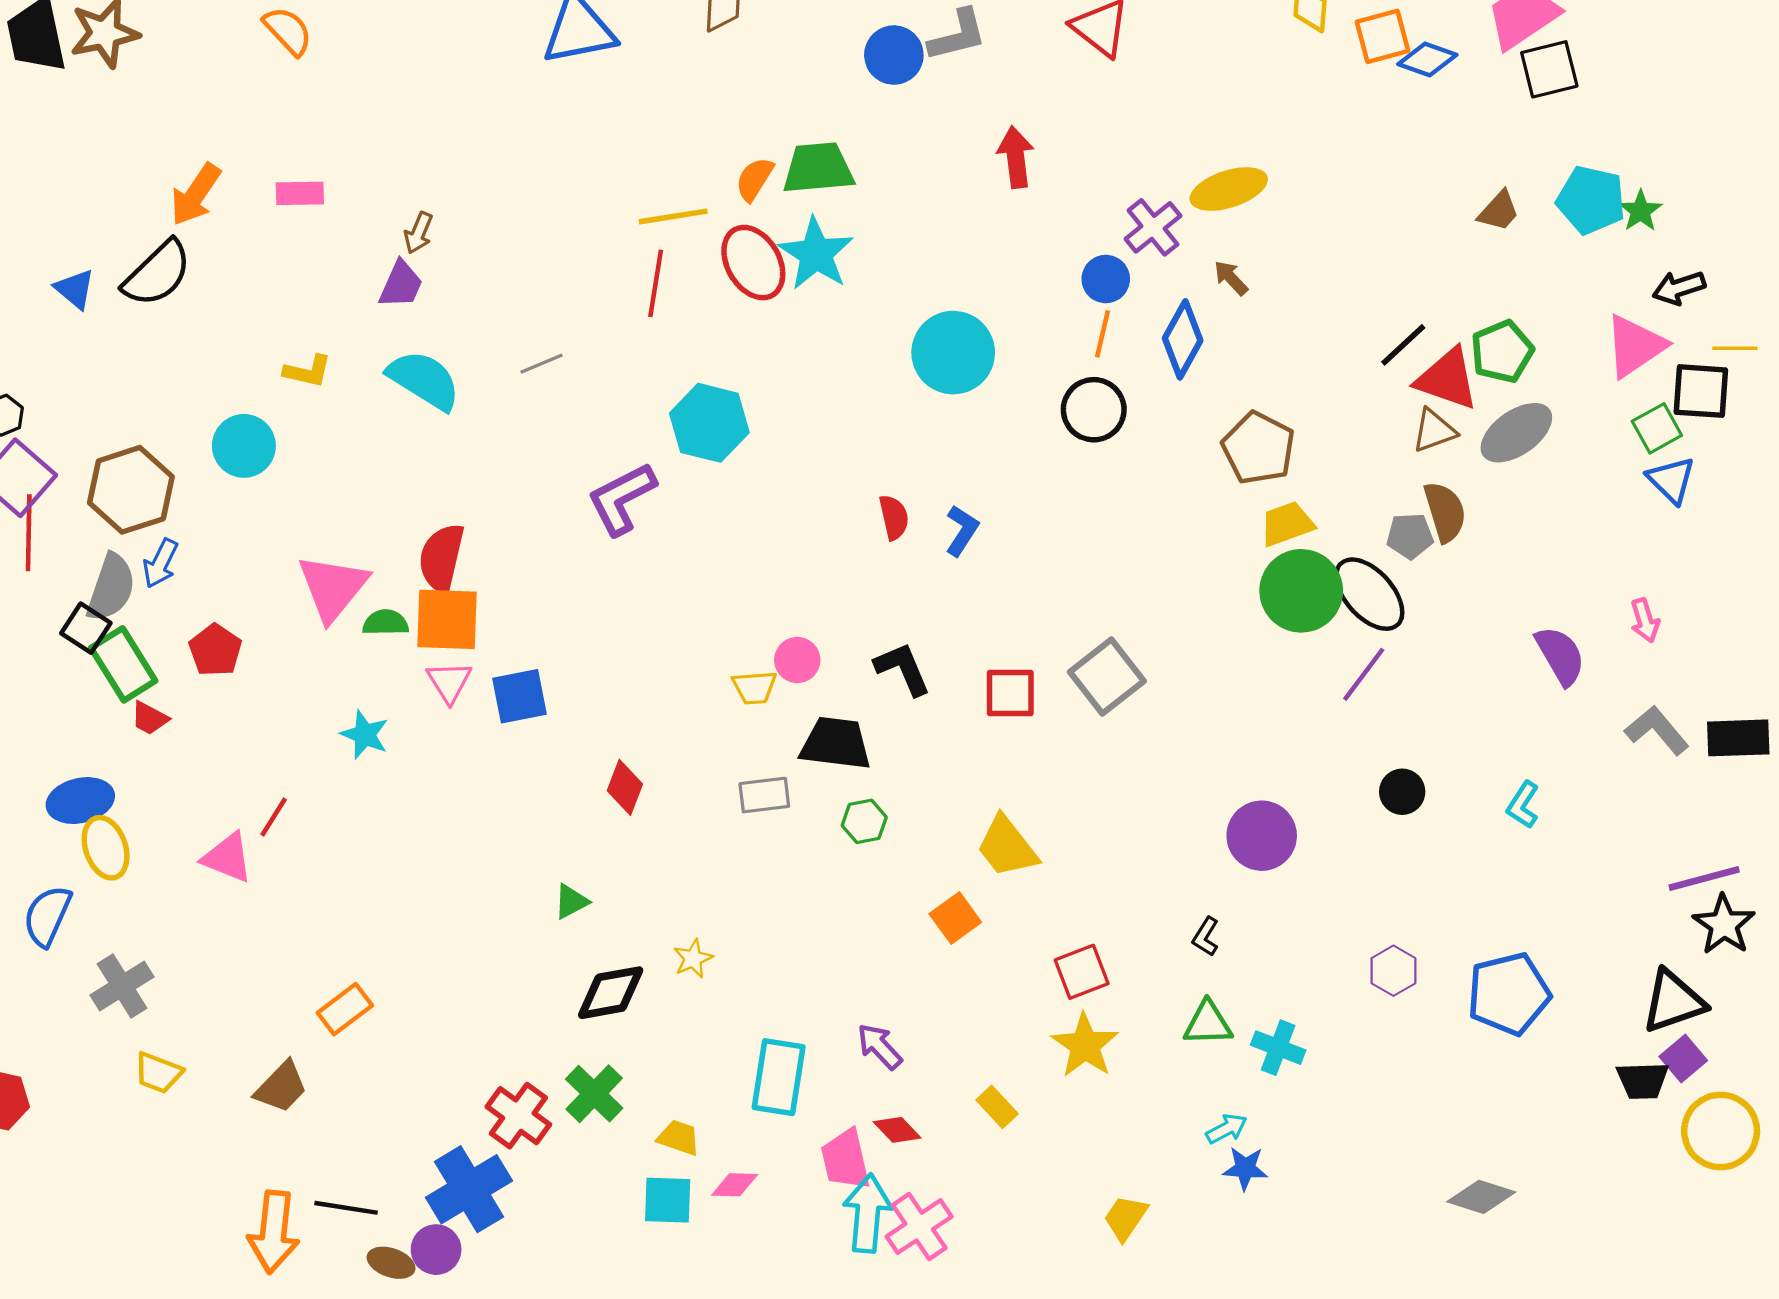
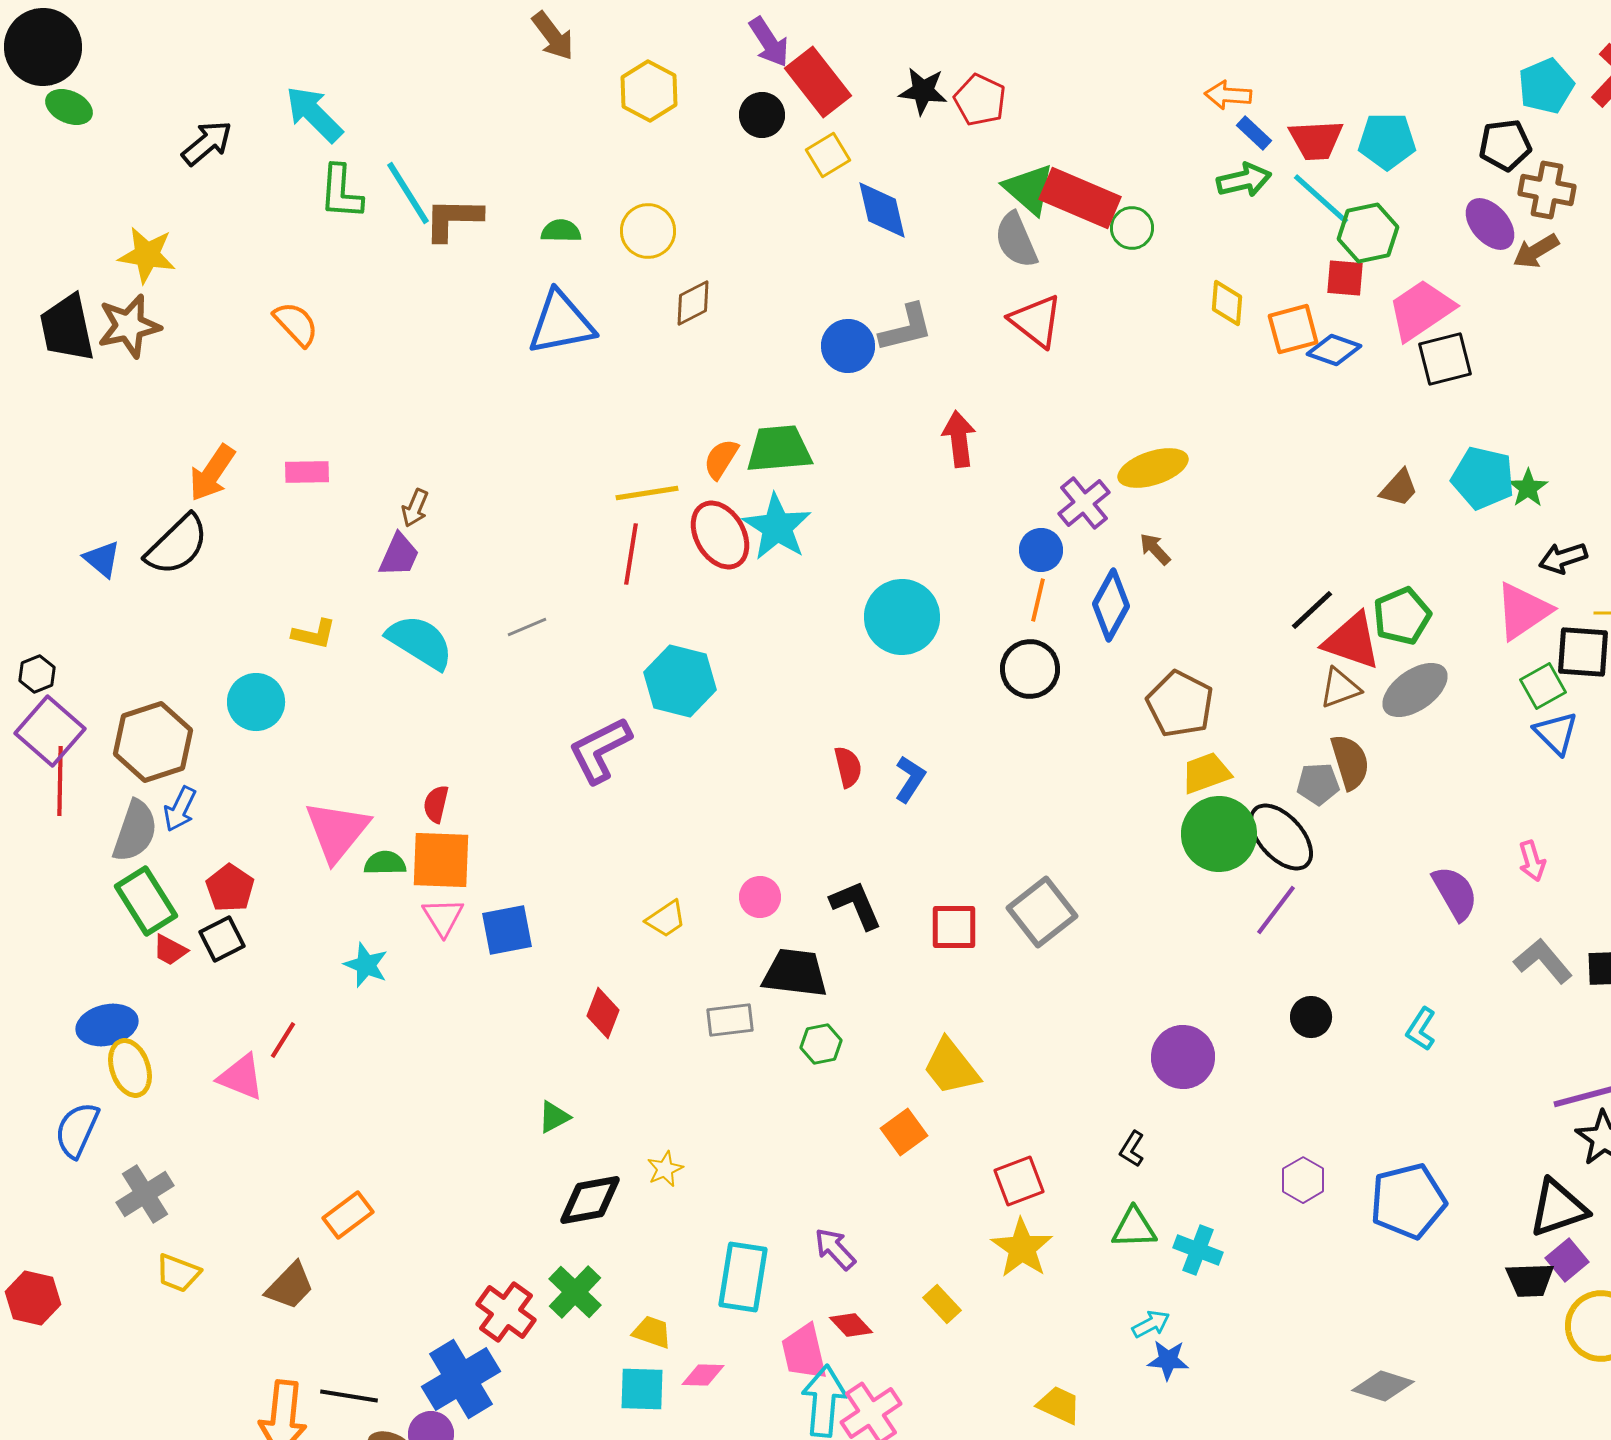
red semicircle: (442, 558) -> (436, 804), size x0.6
black square: (86, 628) -> (222, 939), moved, turned 30
yellow trapezoid: (754, 687) -> (666, 919), moved, turned -30
yellow trapezoid: (1126, 1218) -> (1059, 1405), turned 81

